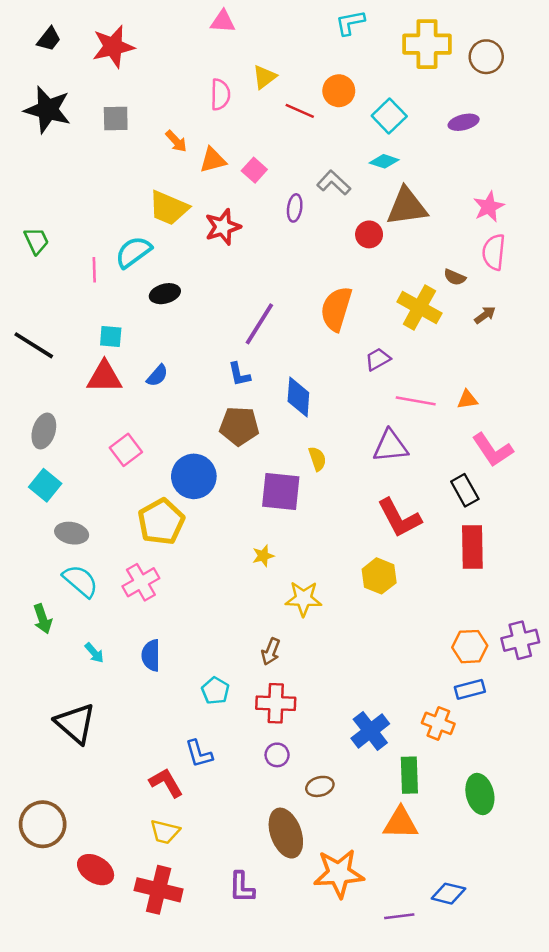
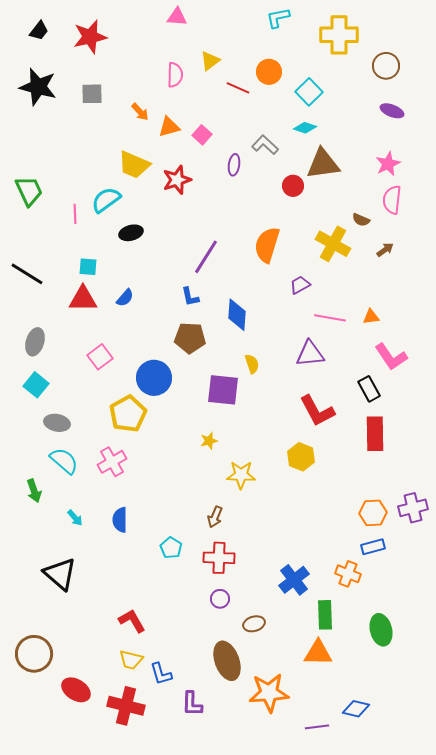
brown circle: (486, 57) -> (386, 66), moved
purple ellipse: (464, 122) -> (392, 111), moved, turned 35
green trapezoid: (36, 241) -> (29, 191), size x1.4
blue L-shape: (199, 754) -> (161, 674), moved

